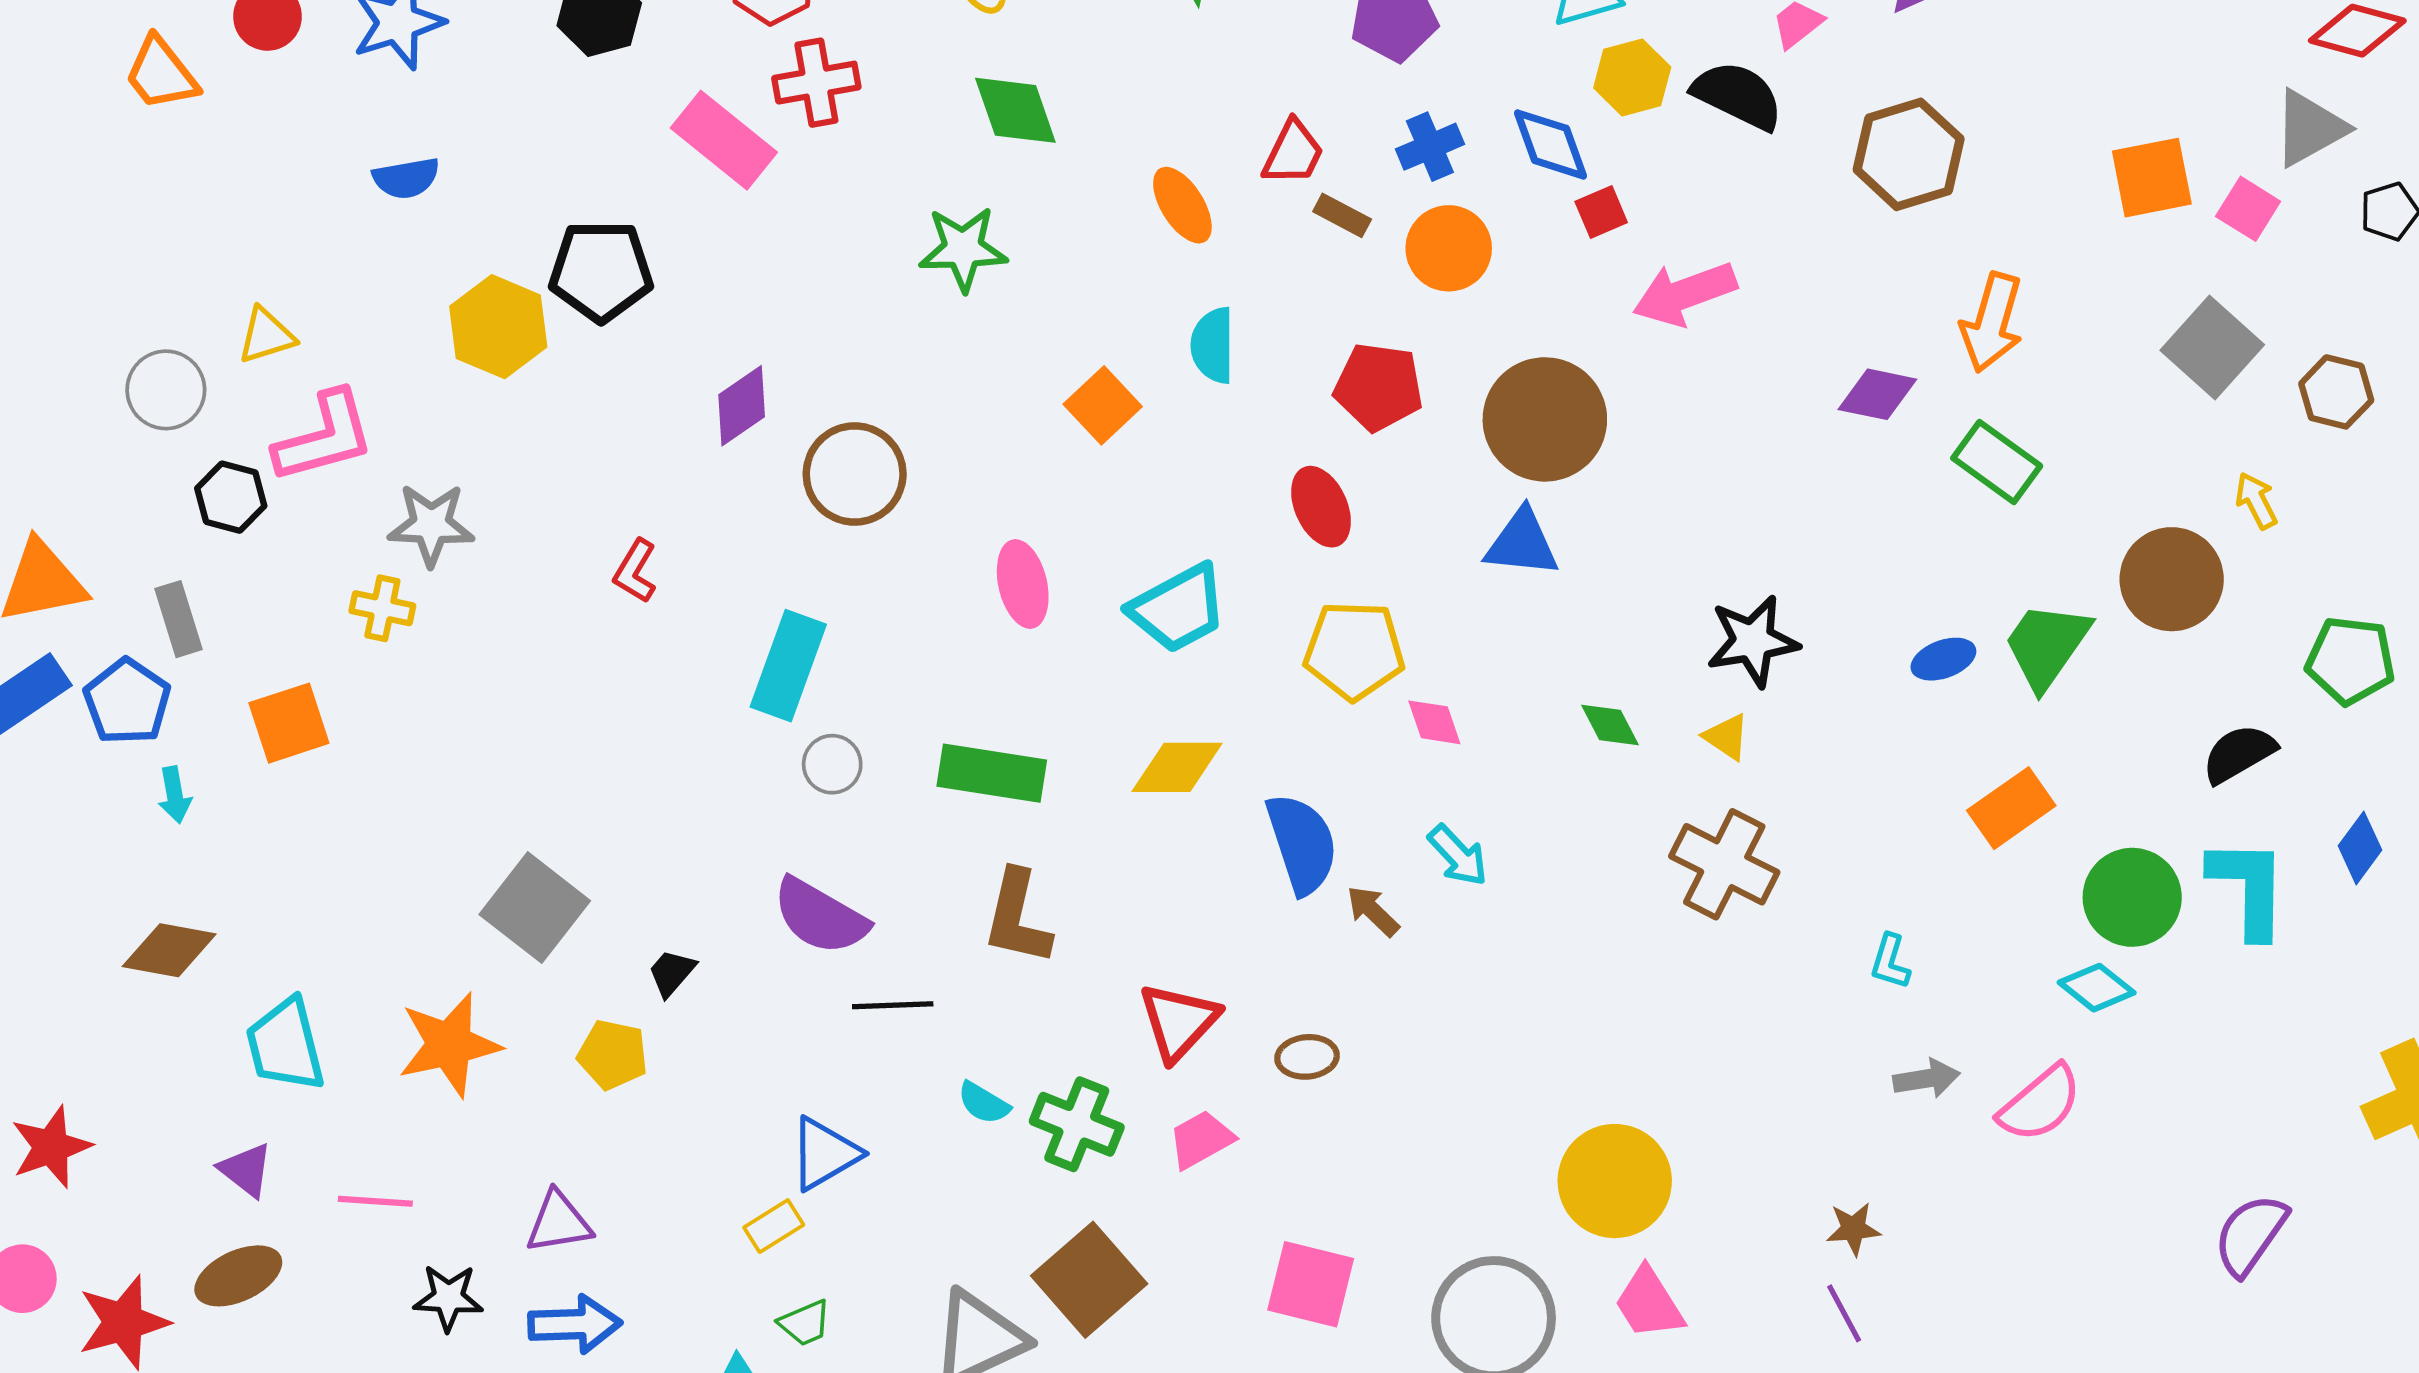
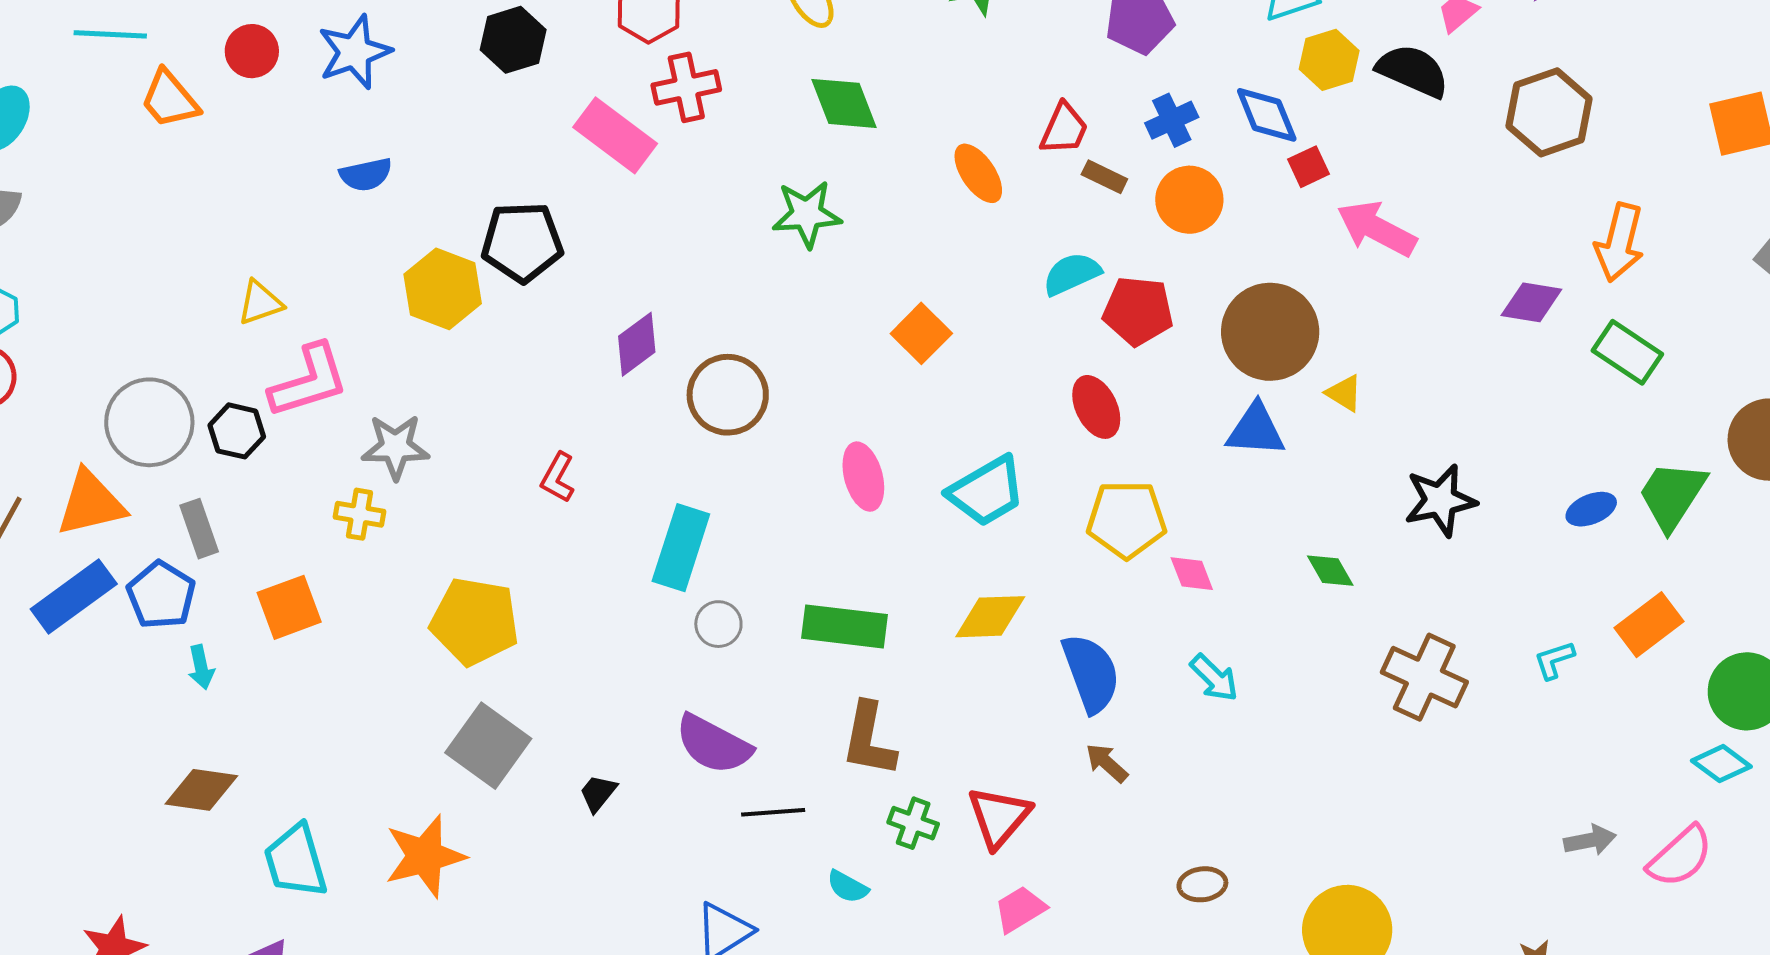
pink arrow: (1685, 294) -> (1377, 229), turned 50
cyan semicircle: (1213, 345) -> (1072, 274), moved, turned 68
gray circle: (166, 390) -> (149, 422), moved, size x1.4
yellow triangle: (1727, 737) -> (1344, 393), moved
brown arrow: (1373, 911) -> (1107, 763), moved
cyan L-shape: (1890, 962) -> (1554, 660), moved, turned 57
yellow pentagon: (613, 1055) -> (475, 621), moved, size x1.6
brown ellipse: (1307, 1057) -> (1202, 884), moved
green cross: (1077, 1124) -> (913, 823), moved, size x0.7

